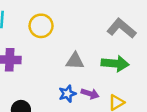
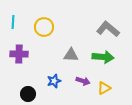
blue star: (67, 94) -> (54, 81), moved

